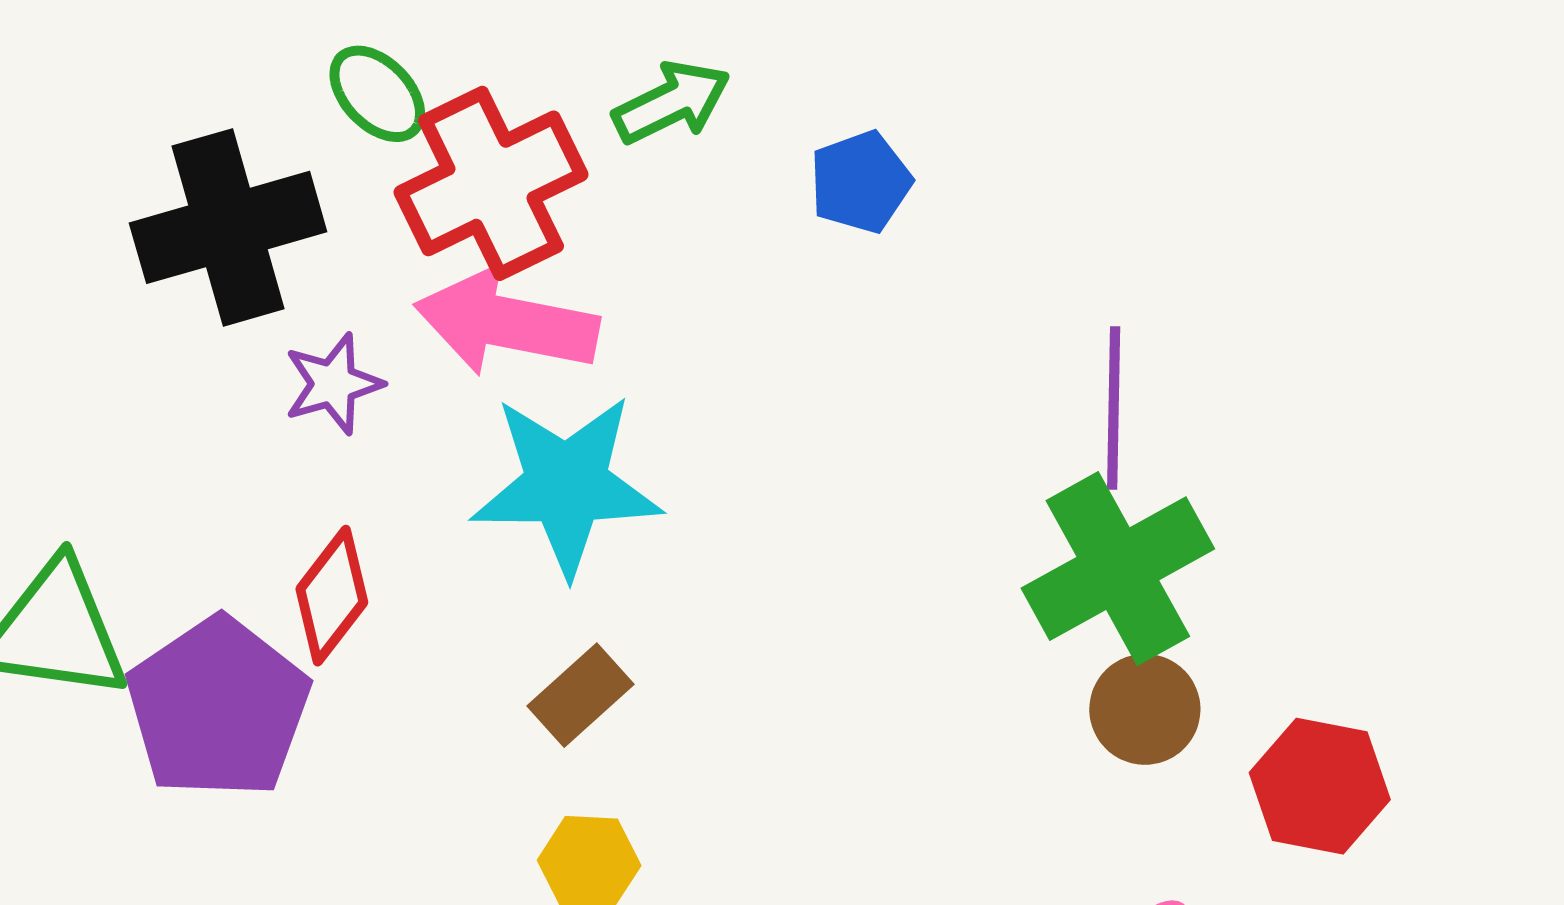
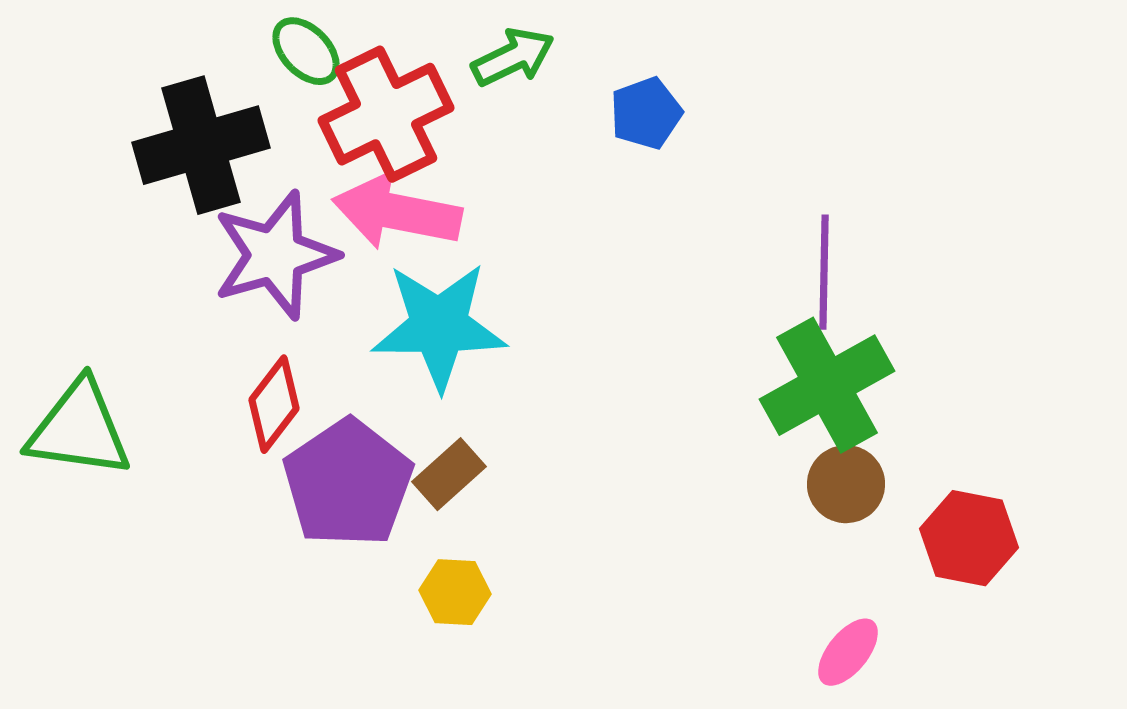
purple star: (333, 384) -> (275, 255), size x1.8
purple pentagon: (218, 708) -> (348, 483), moved

